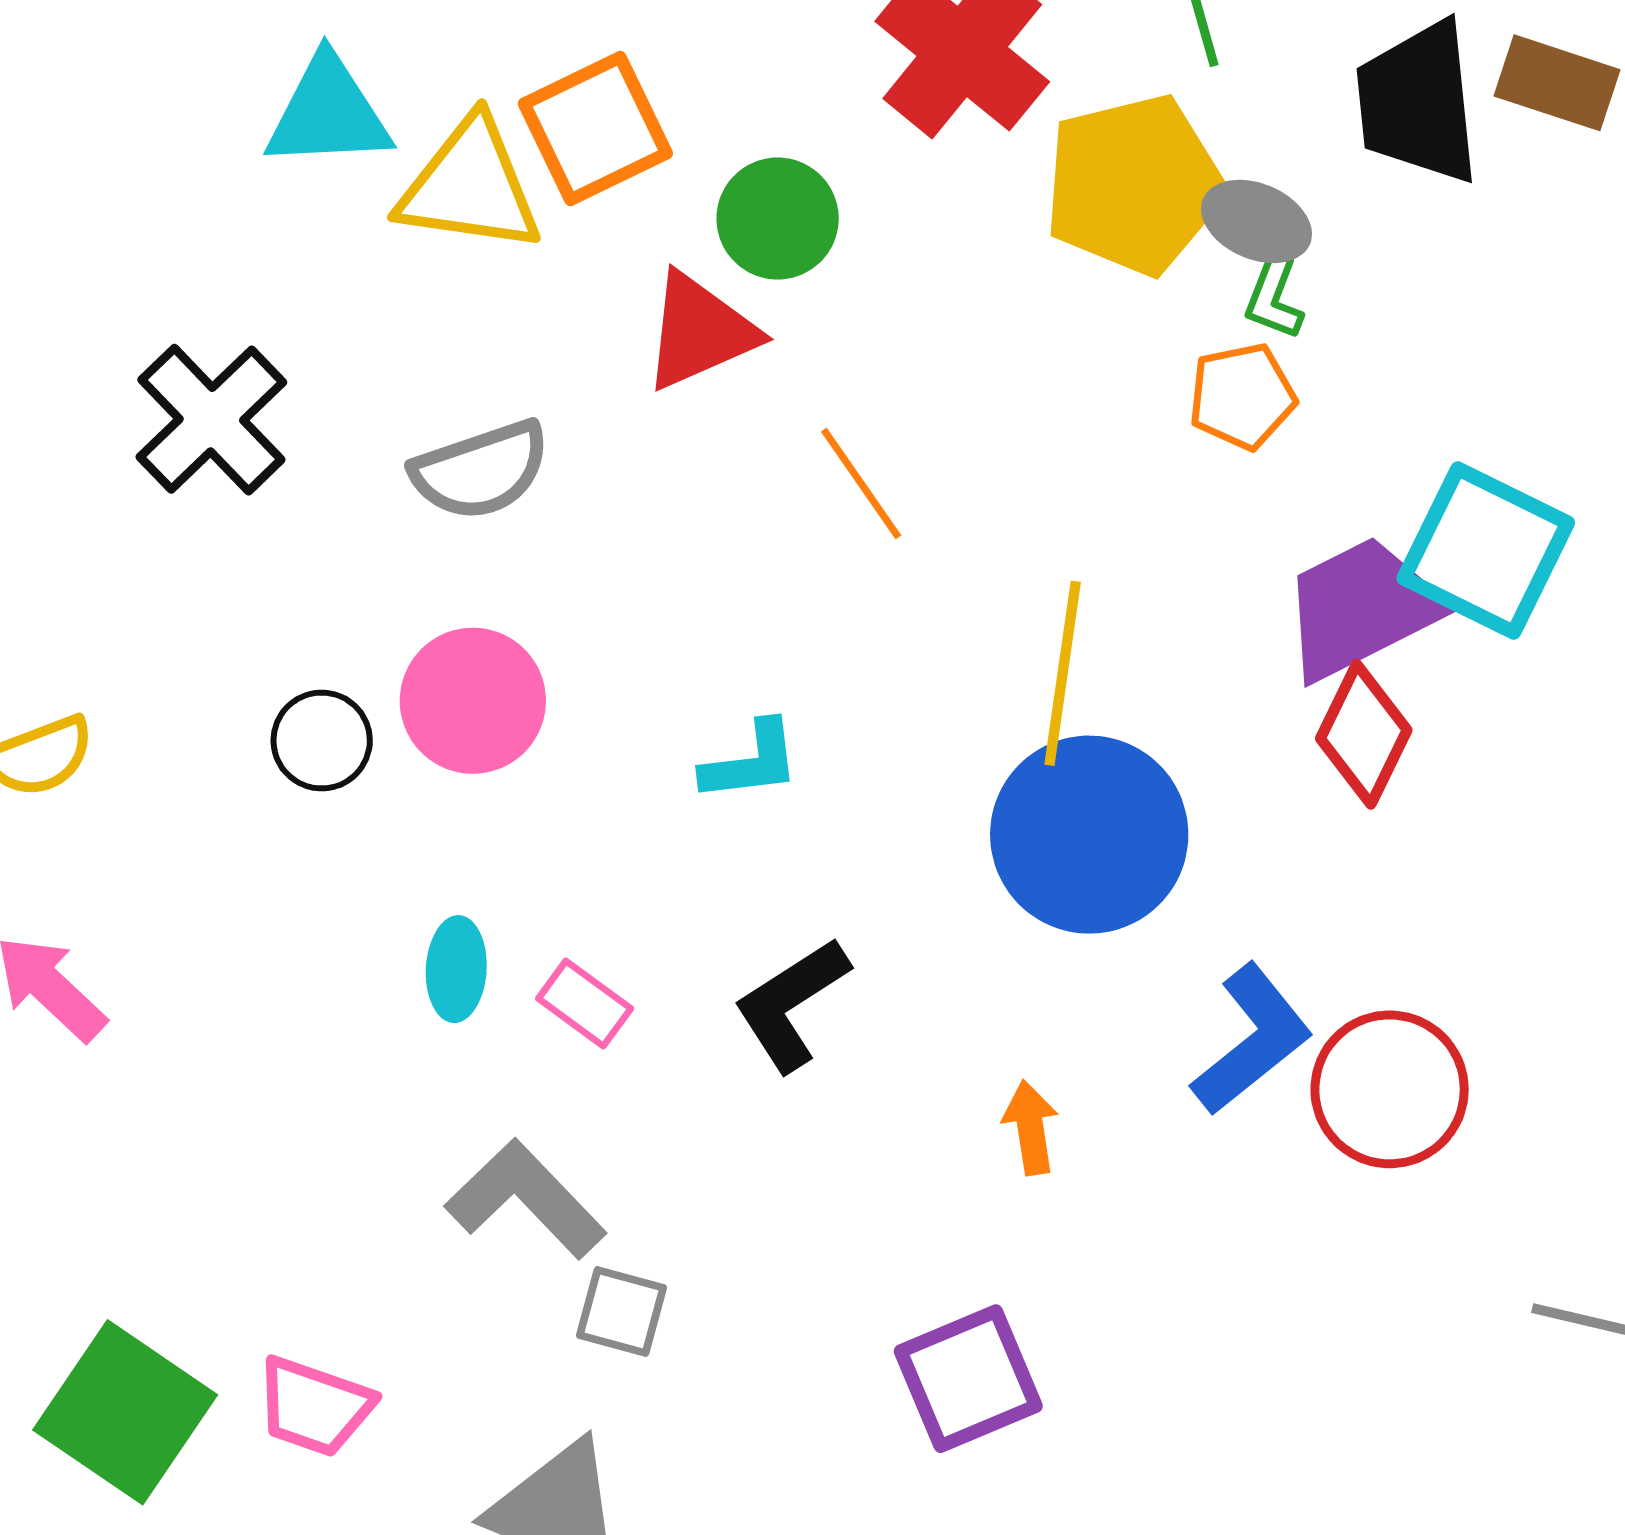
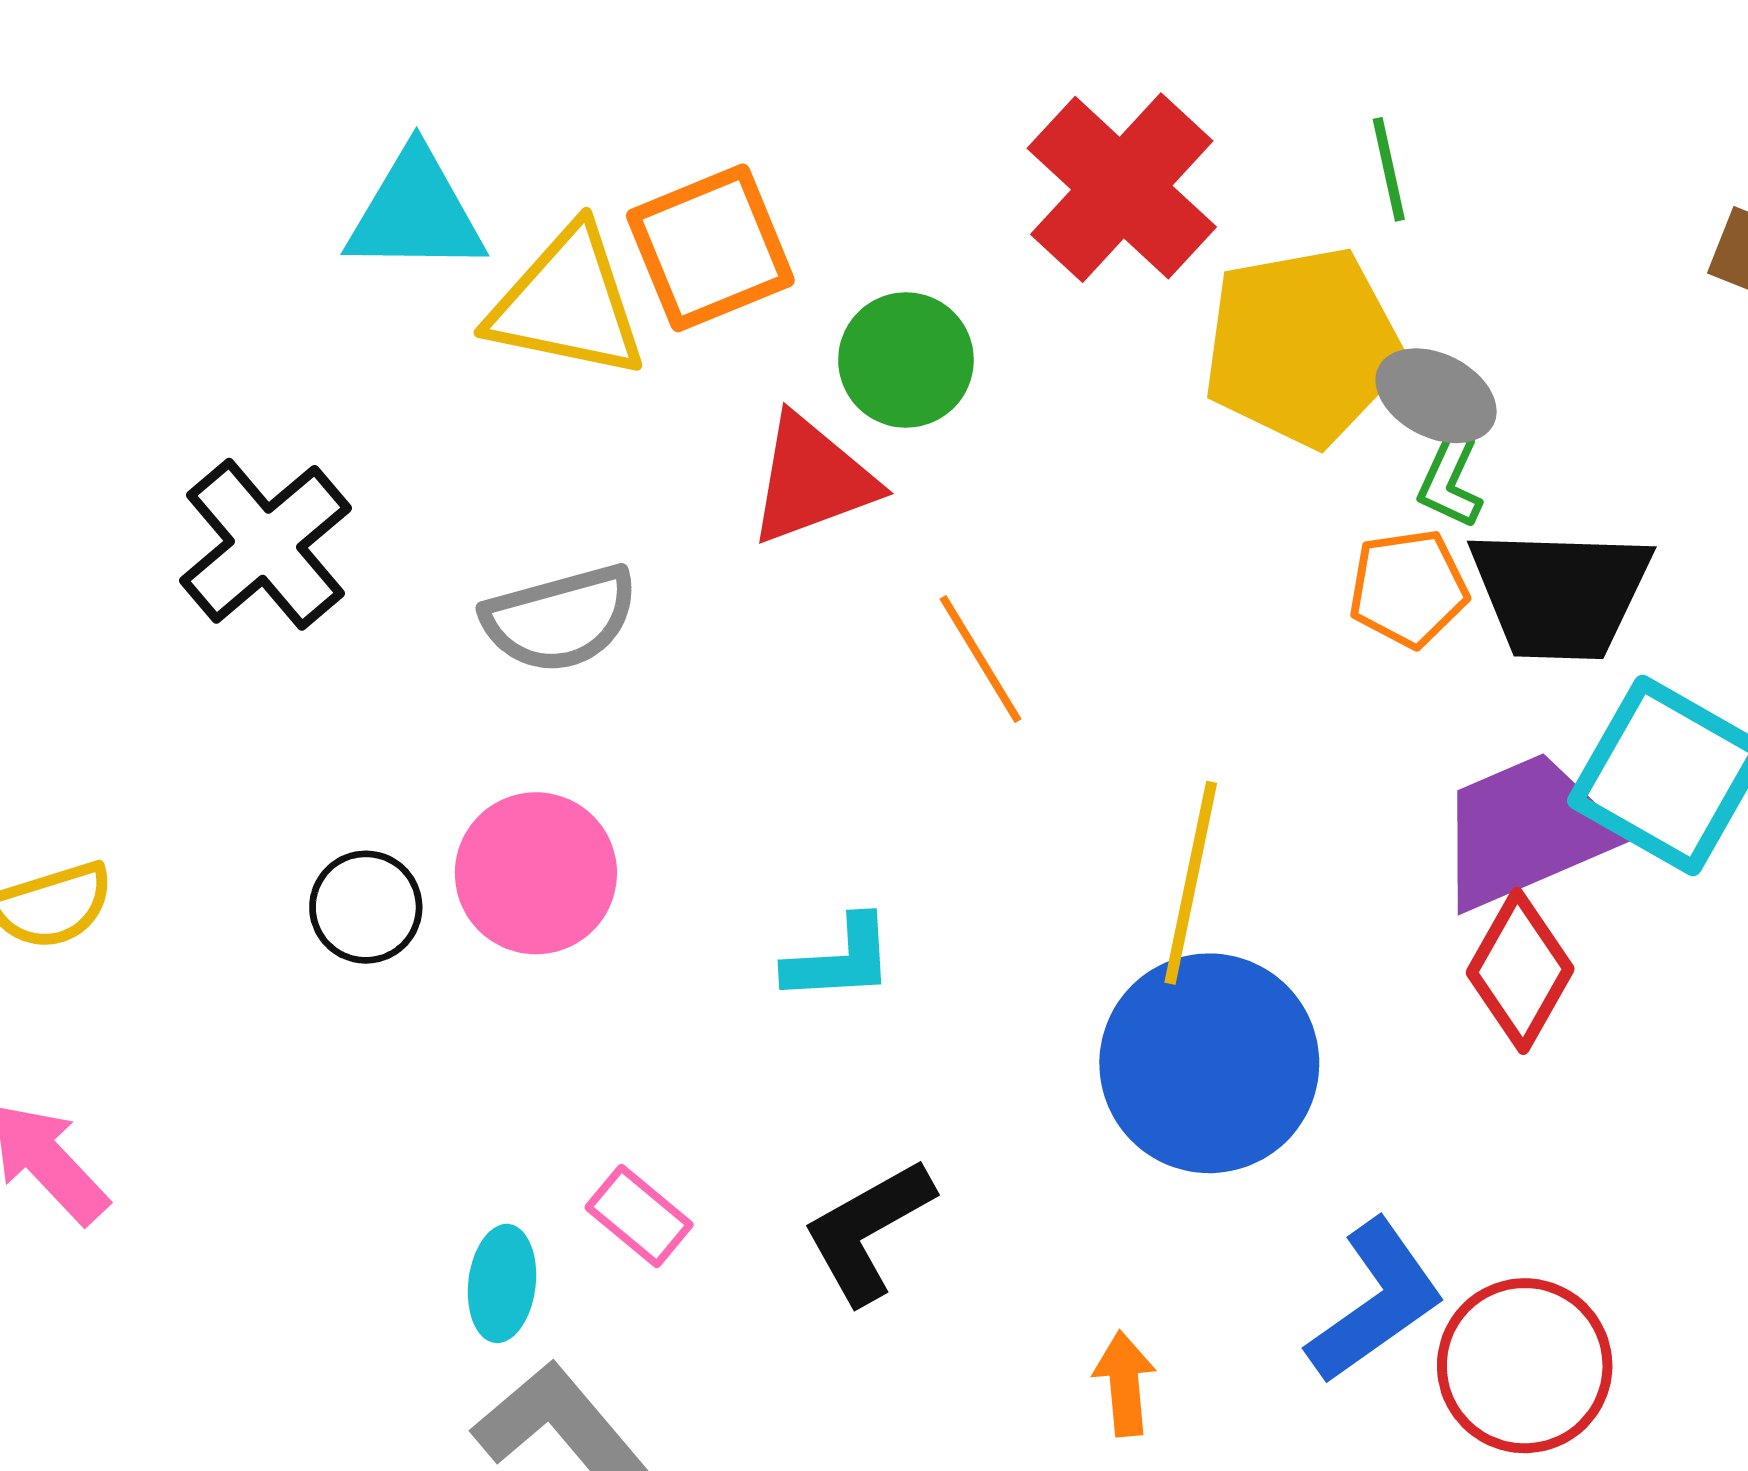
black trapezoid: (1418, 103) -> (1560, 594), moved, turned -86
cyan ellipse: (456, 969) -> (502, 1283), moved

